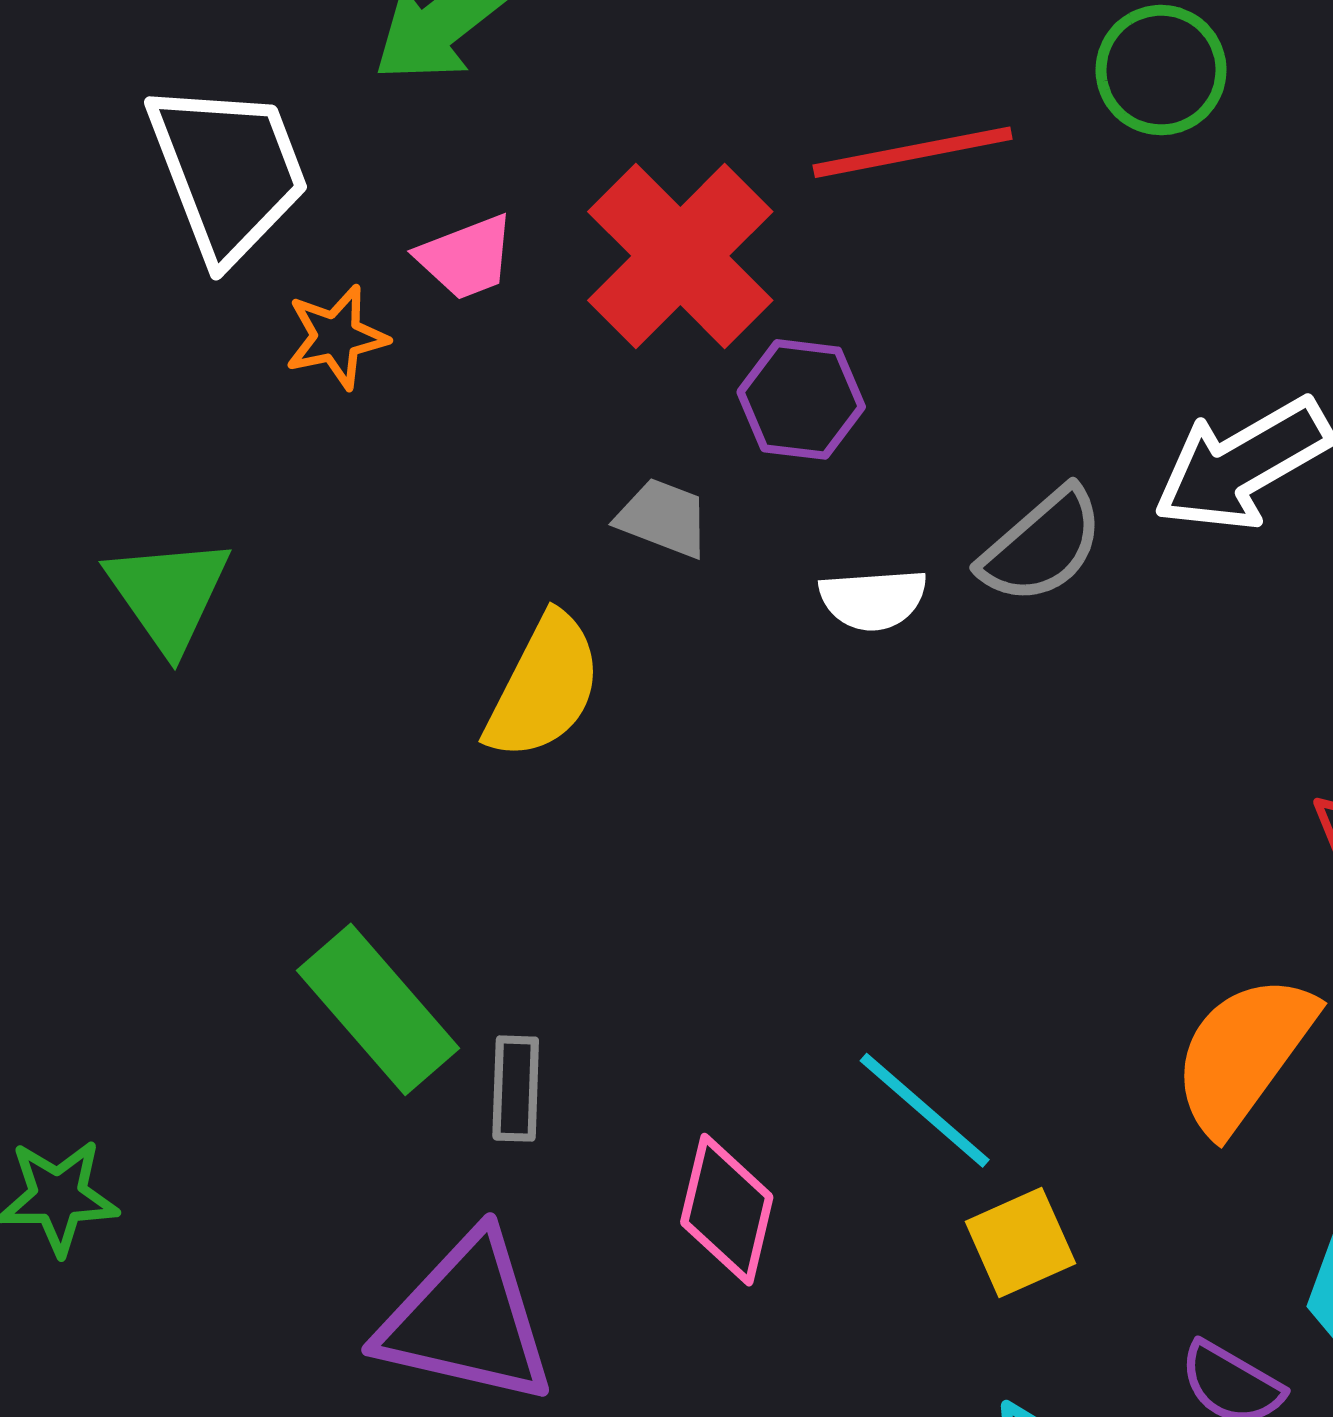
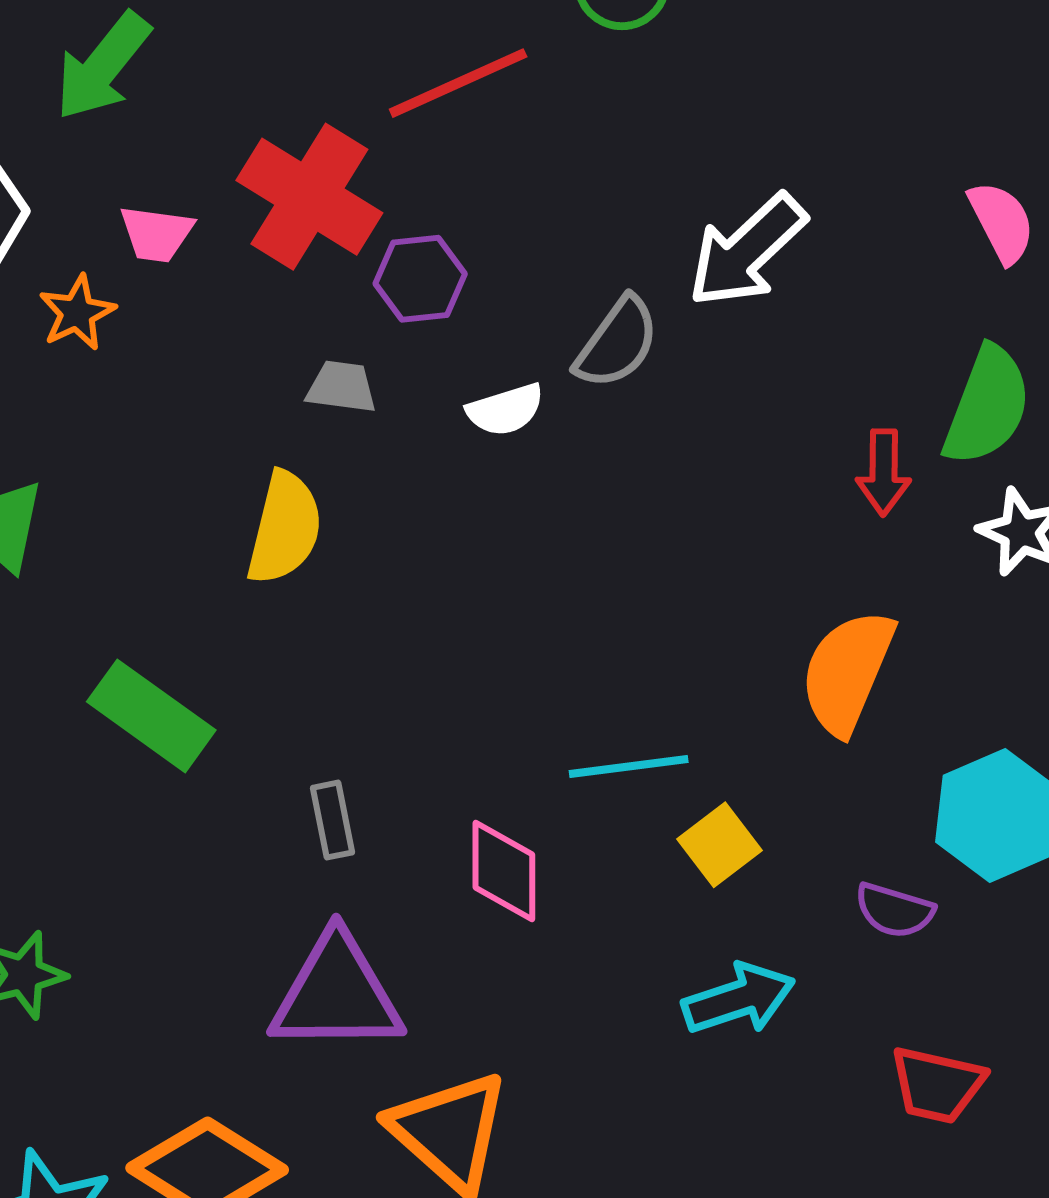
pink trapezoid: (466, 257) -> (156, 234), turned 42
green rectangle: (378, 1009) -> (151, 716), moved
cyan line: (925, 1110) -> (629, 766), turned -35

